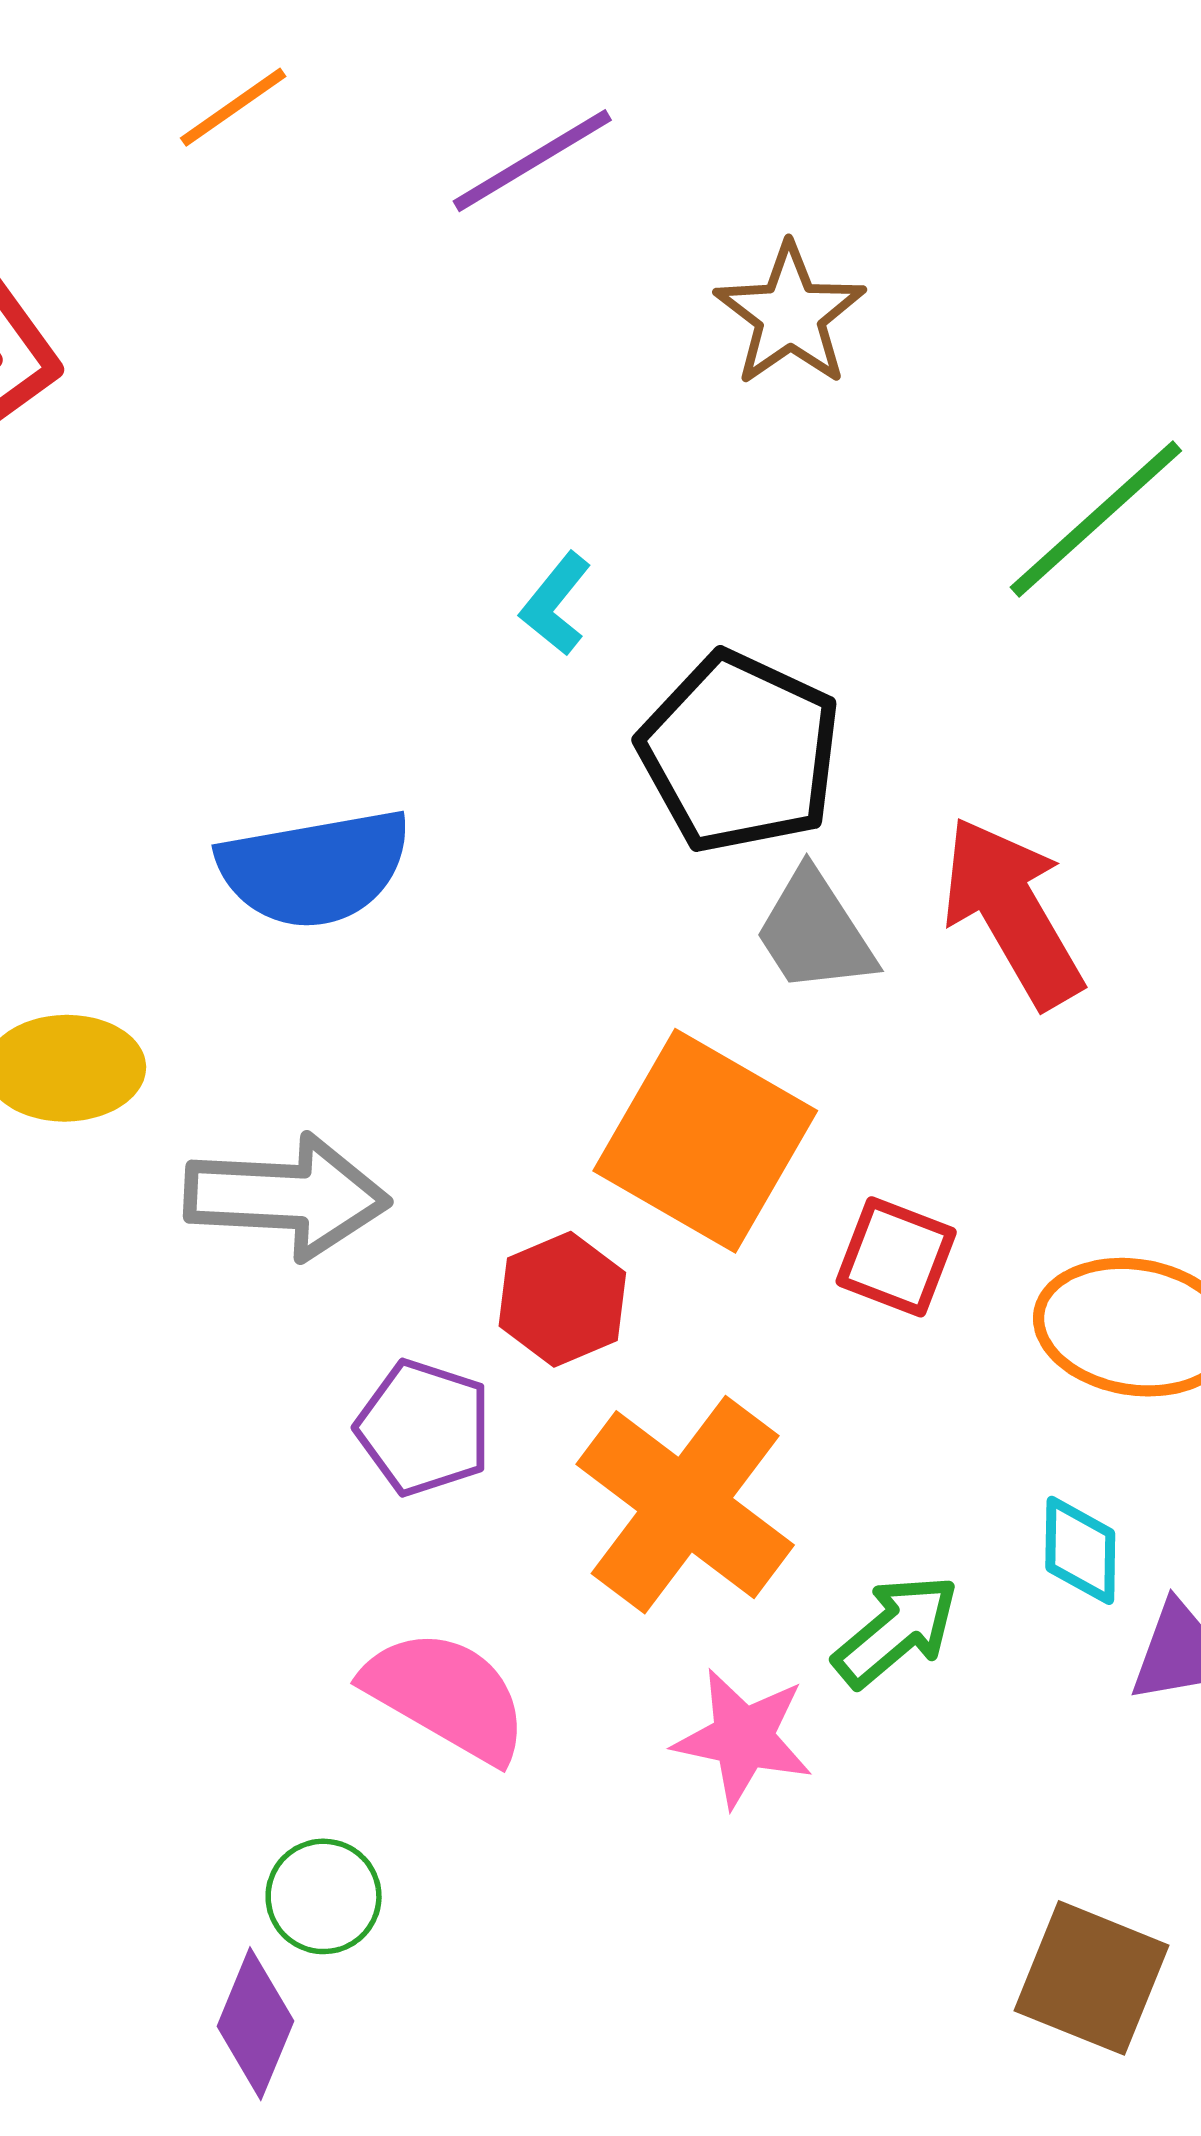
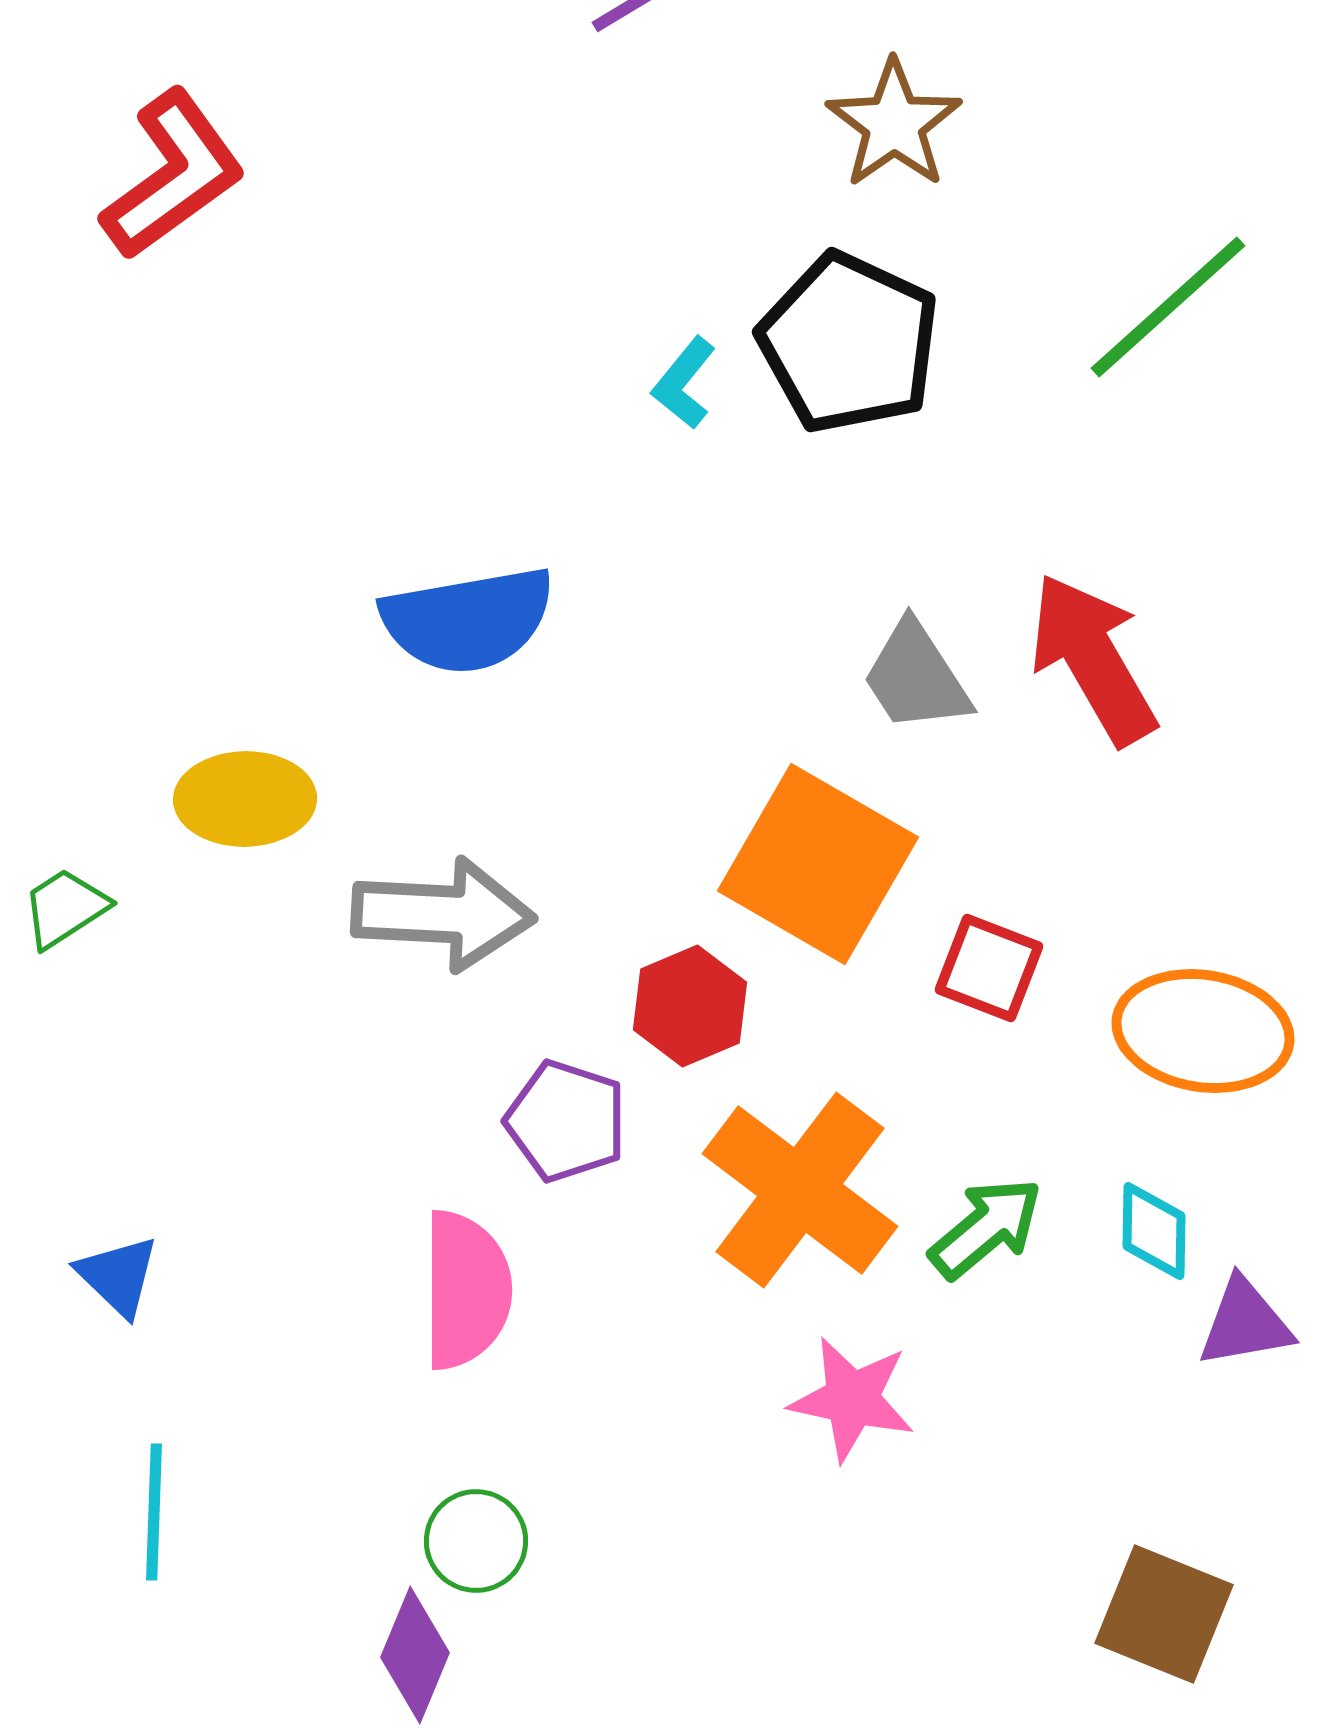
black pentagon: (740, 752) -> (849, 343), moved
green arrow: (896, 1631) -> (986, 1228), moved
pink semicircle: (446, 1696) -> (466, 1290), moved, turned 60

